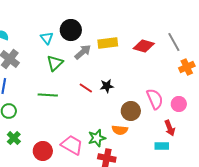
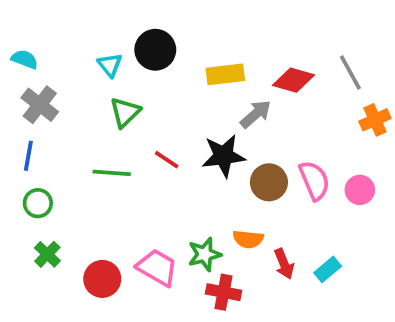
gray arrow: (83, 52) -> (256, 114), moved
black star: (107, 86) -> (223, 156), size x1.6
red line: (86, 88) -> (167, 160), moved
brown circle: (131, 111) -> (269, 182), moved
red arrow: (170, 128) -> (284, 264), moved
cyan rectangle: (162, 146) -> (328, 269), turned -40

